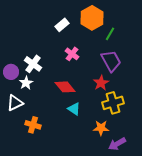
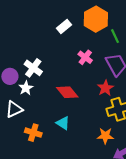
green line: (110, 34) -> (115, 36), turned -56
pink cross: (72, 54) -> (85, 57), moved
cyan triangle: (74, 109) -> (63, 123), moved

